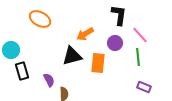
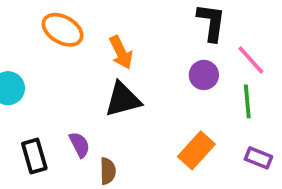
orange arrow: (85, 34) -> (121, 52), moved, turned -84
orange rectangle: (98, 63) -> (196, 150), moved, turned 36
black rectangle: (22, 71) -> (34, 156), moved

